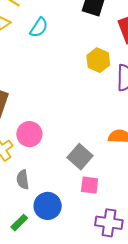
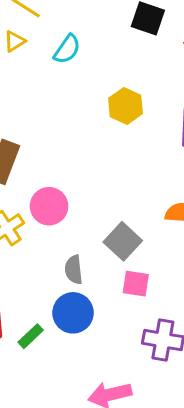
yellow hexagon: (98, 60) -> (126, 106), moved
gray semicircle: (23, 180) -> (74, 270), moved

